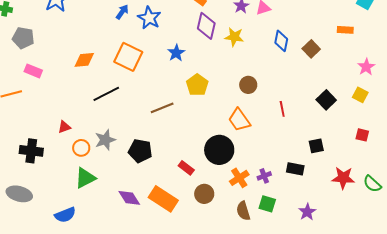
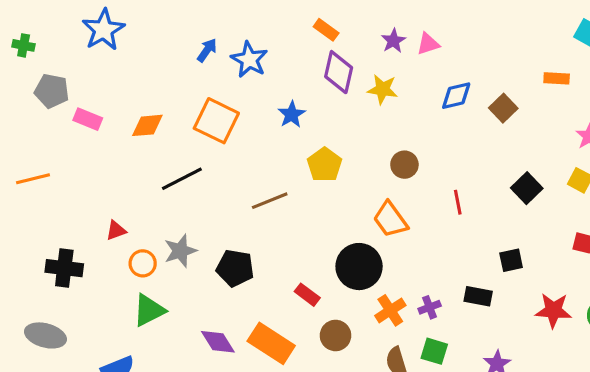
blue diamond: (281, 41) -> (456, 96), turned 65
pink rectangle: (33, 71) -> (88, 119), moved

